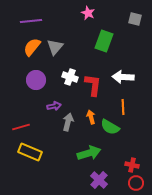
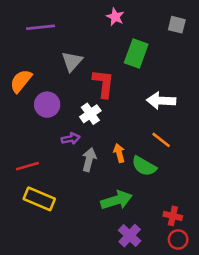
orange semicircle: (32, 47) -> (21, 81), moved
white cross: (70, 77) -> (90, 114), moved, turned 35
red L-shape: (93, 85) -> (103, 84), moved
orange line: (123, 107) -> (161, 140), turned -49

